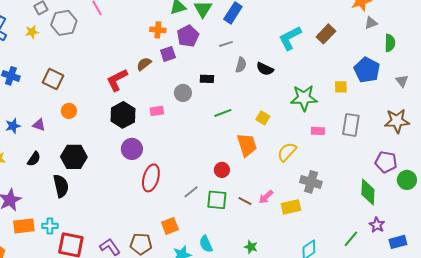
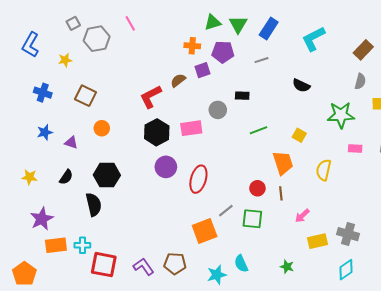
yellow star: (32, 32) -> (65, 60), moved
purple pentagon: (188, 36) -> (223, 52), turned 30
cyan L-shape: (290, 38) -> (313, 39), moved
gray semicircle: (241, 65) -> (360, 81), moved
pink rectangle: (157, 111) -> (191, 128), size x1.5
blue star: (13, 126) -> (45, 132), moved
yellow semicircle: (287, 152) -> (324, 170), turned -30
red ellipse: (151, 178) -> (198, 179), moved
gray cross: (311, 182) -> (348, 234), moved
brown line: (245, 201) -> (281, 193), moved, turned 56
yellow rectangle: (291, 207) -> (317, 241), moved
orange square: (170, 226) -> (205, 231), moved, size x1.4

